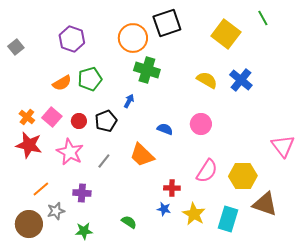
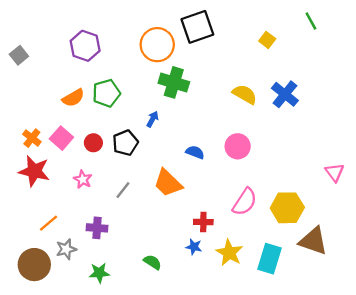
yellow square: (226, 34) -> (267, 40), size x0.5
pink triangle: (283, 146) -> (335, 172), size x0.7
pink star: (70, 152) -> (83, 179), size x0.6

